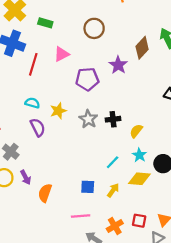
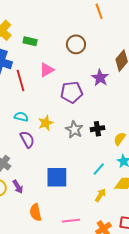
red line: (33, 64) -> (20, 81), turned -30
blue square: (88, 187) -> (57, 177), moved, size x1.6
orange semicircle: (45, 193) -> (36, 212), moved, turned -30

